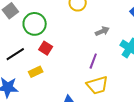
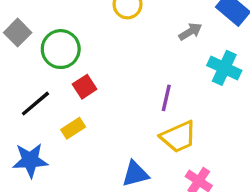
gray arrow: (102, 31) -> (190, 32), moved
red square: (46, 48) -> (85, 87), turned 32

